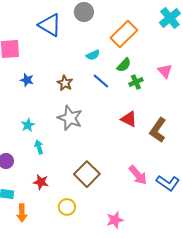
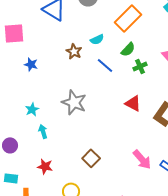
brown star: (65, 83) -> (74, 51), moved
brown square: (87, 174) -> (91, 158), size x0.7

